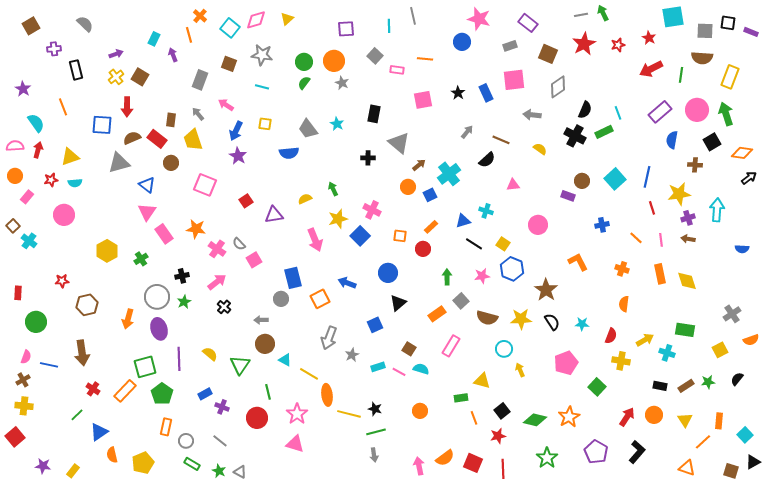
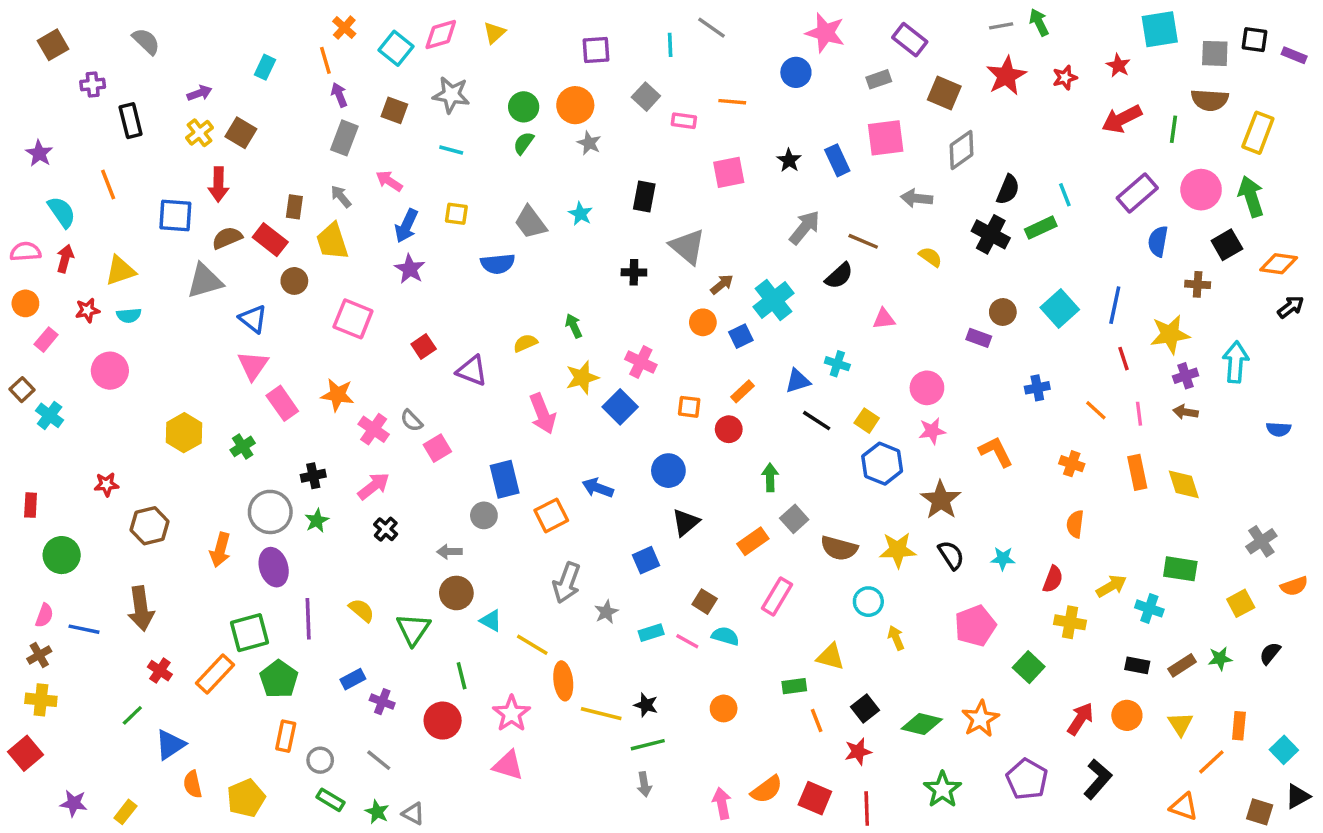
gray line: (413, 16) -> (711, 28), turned -42
purple arrow: (173, 55) -> (339, 95), moved
gray arrow: (467, 132) -> (805, 228), size x1.5
purple triangle: (274, 215) -> (472, 371), turned 30
pink star: (482, 276) -> (932, 431), moved

